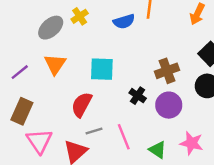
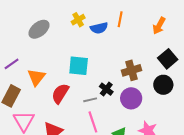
yellow cross: (80, 16) -> (78, 20), moved
orange triangle: (55, 64) -> (36, 77), moved
gray line: (94, 131) -> (90, 100), moved

